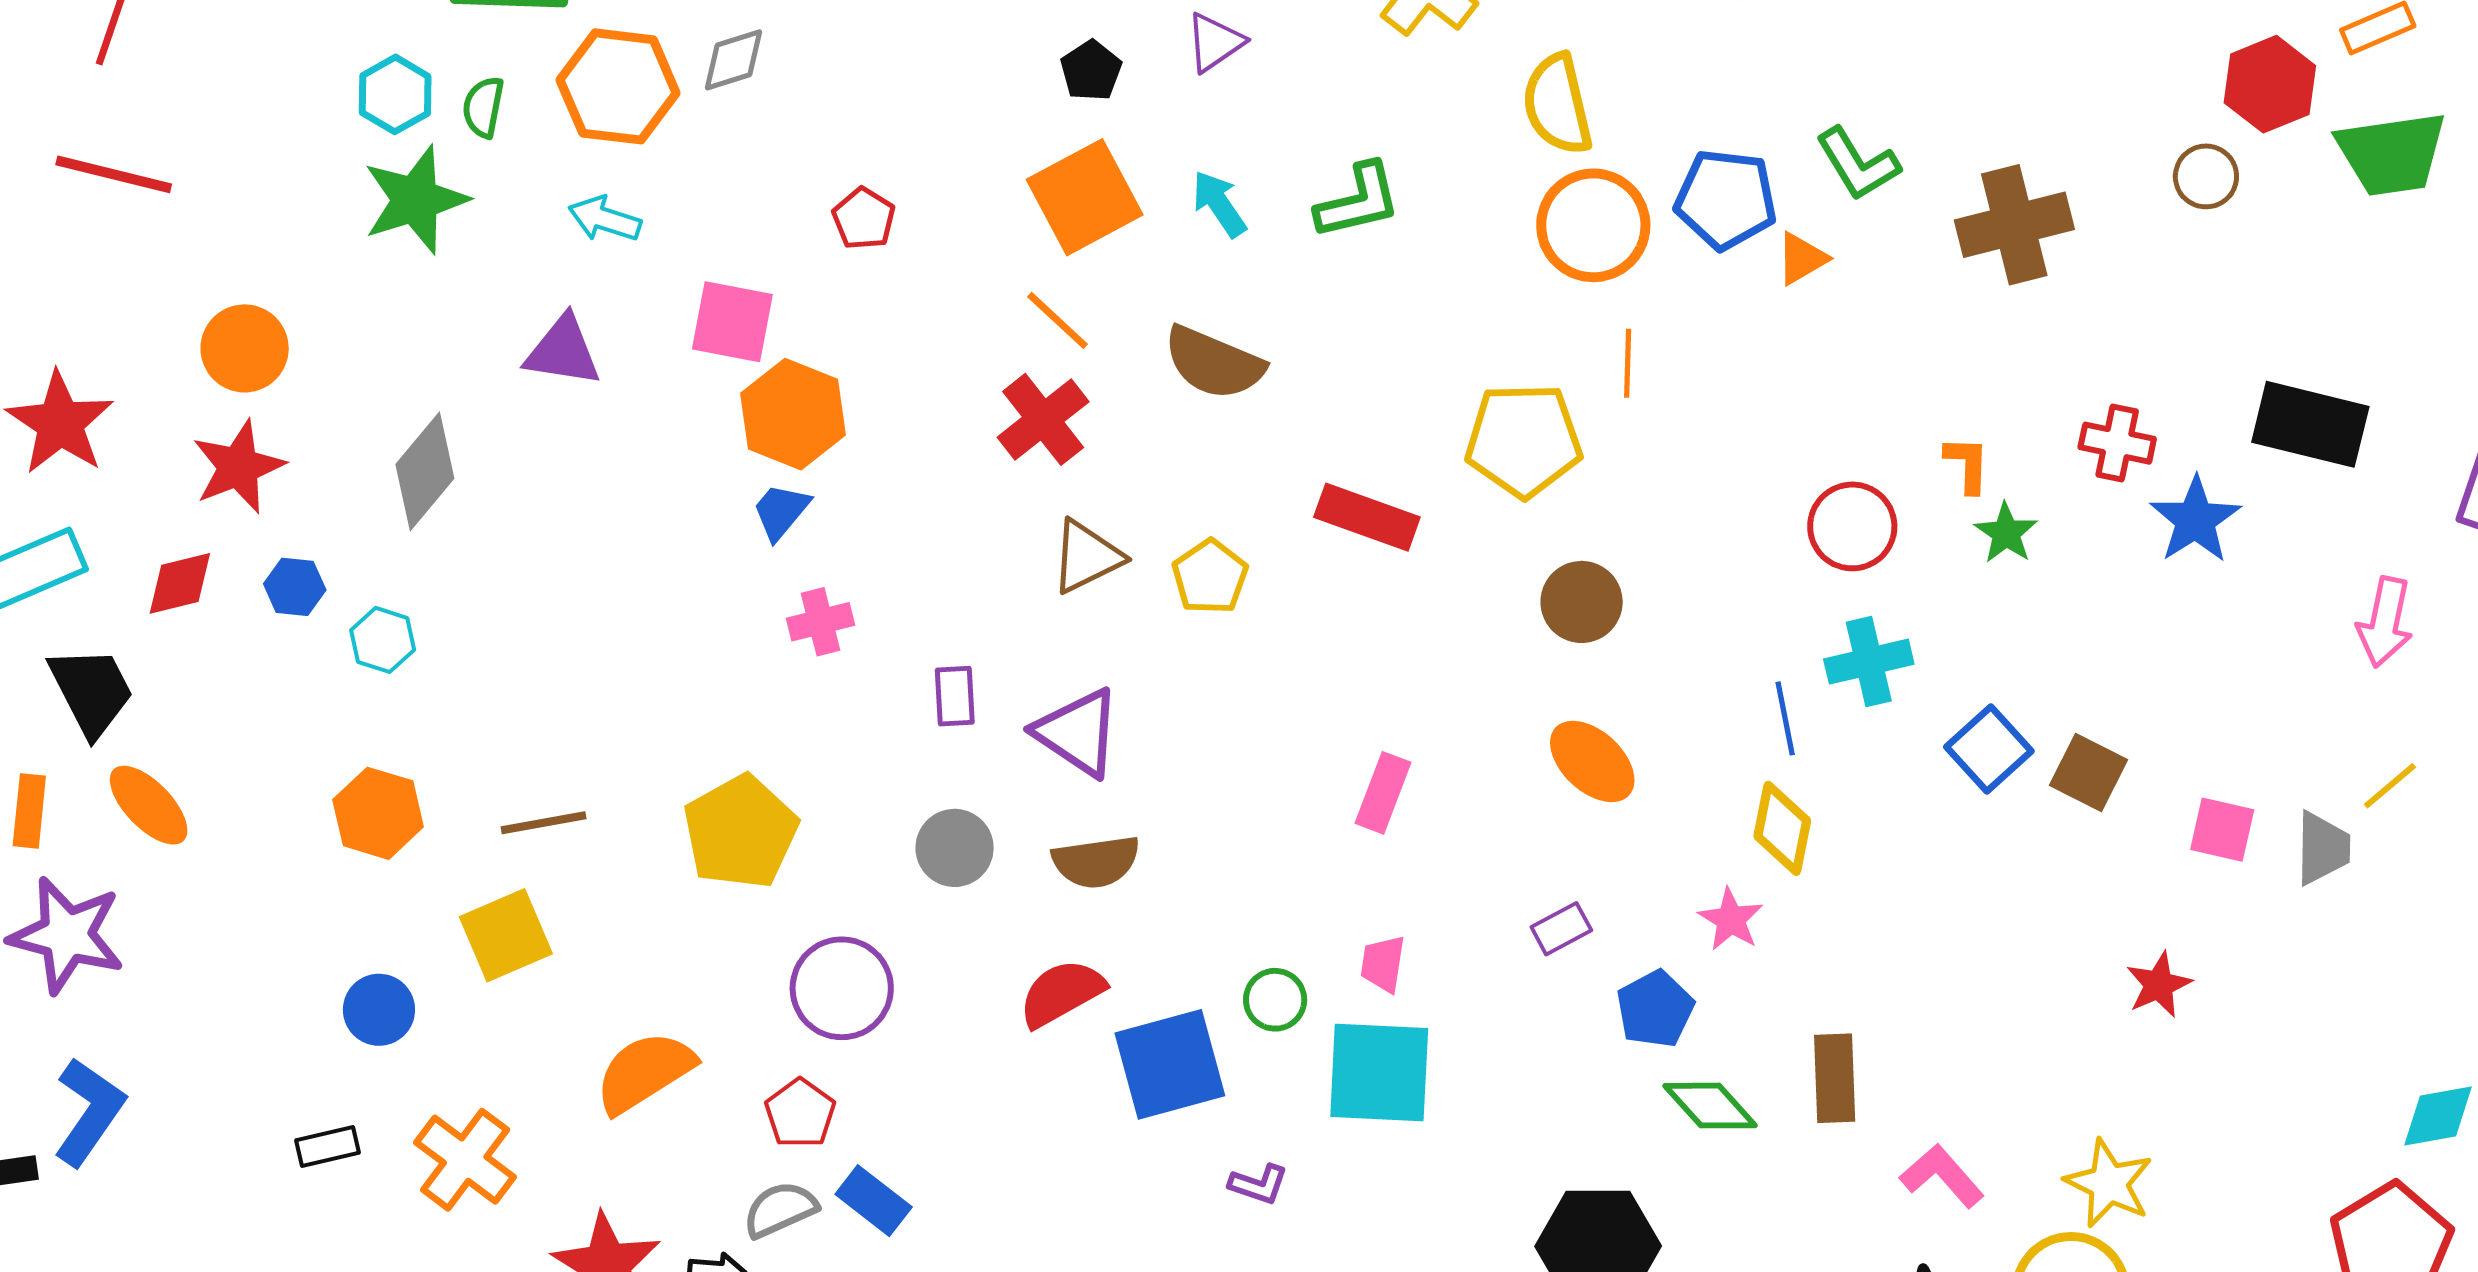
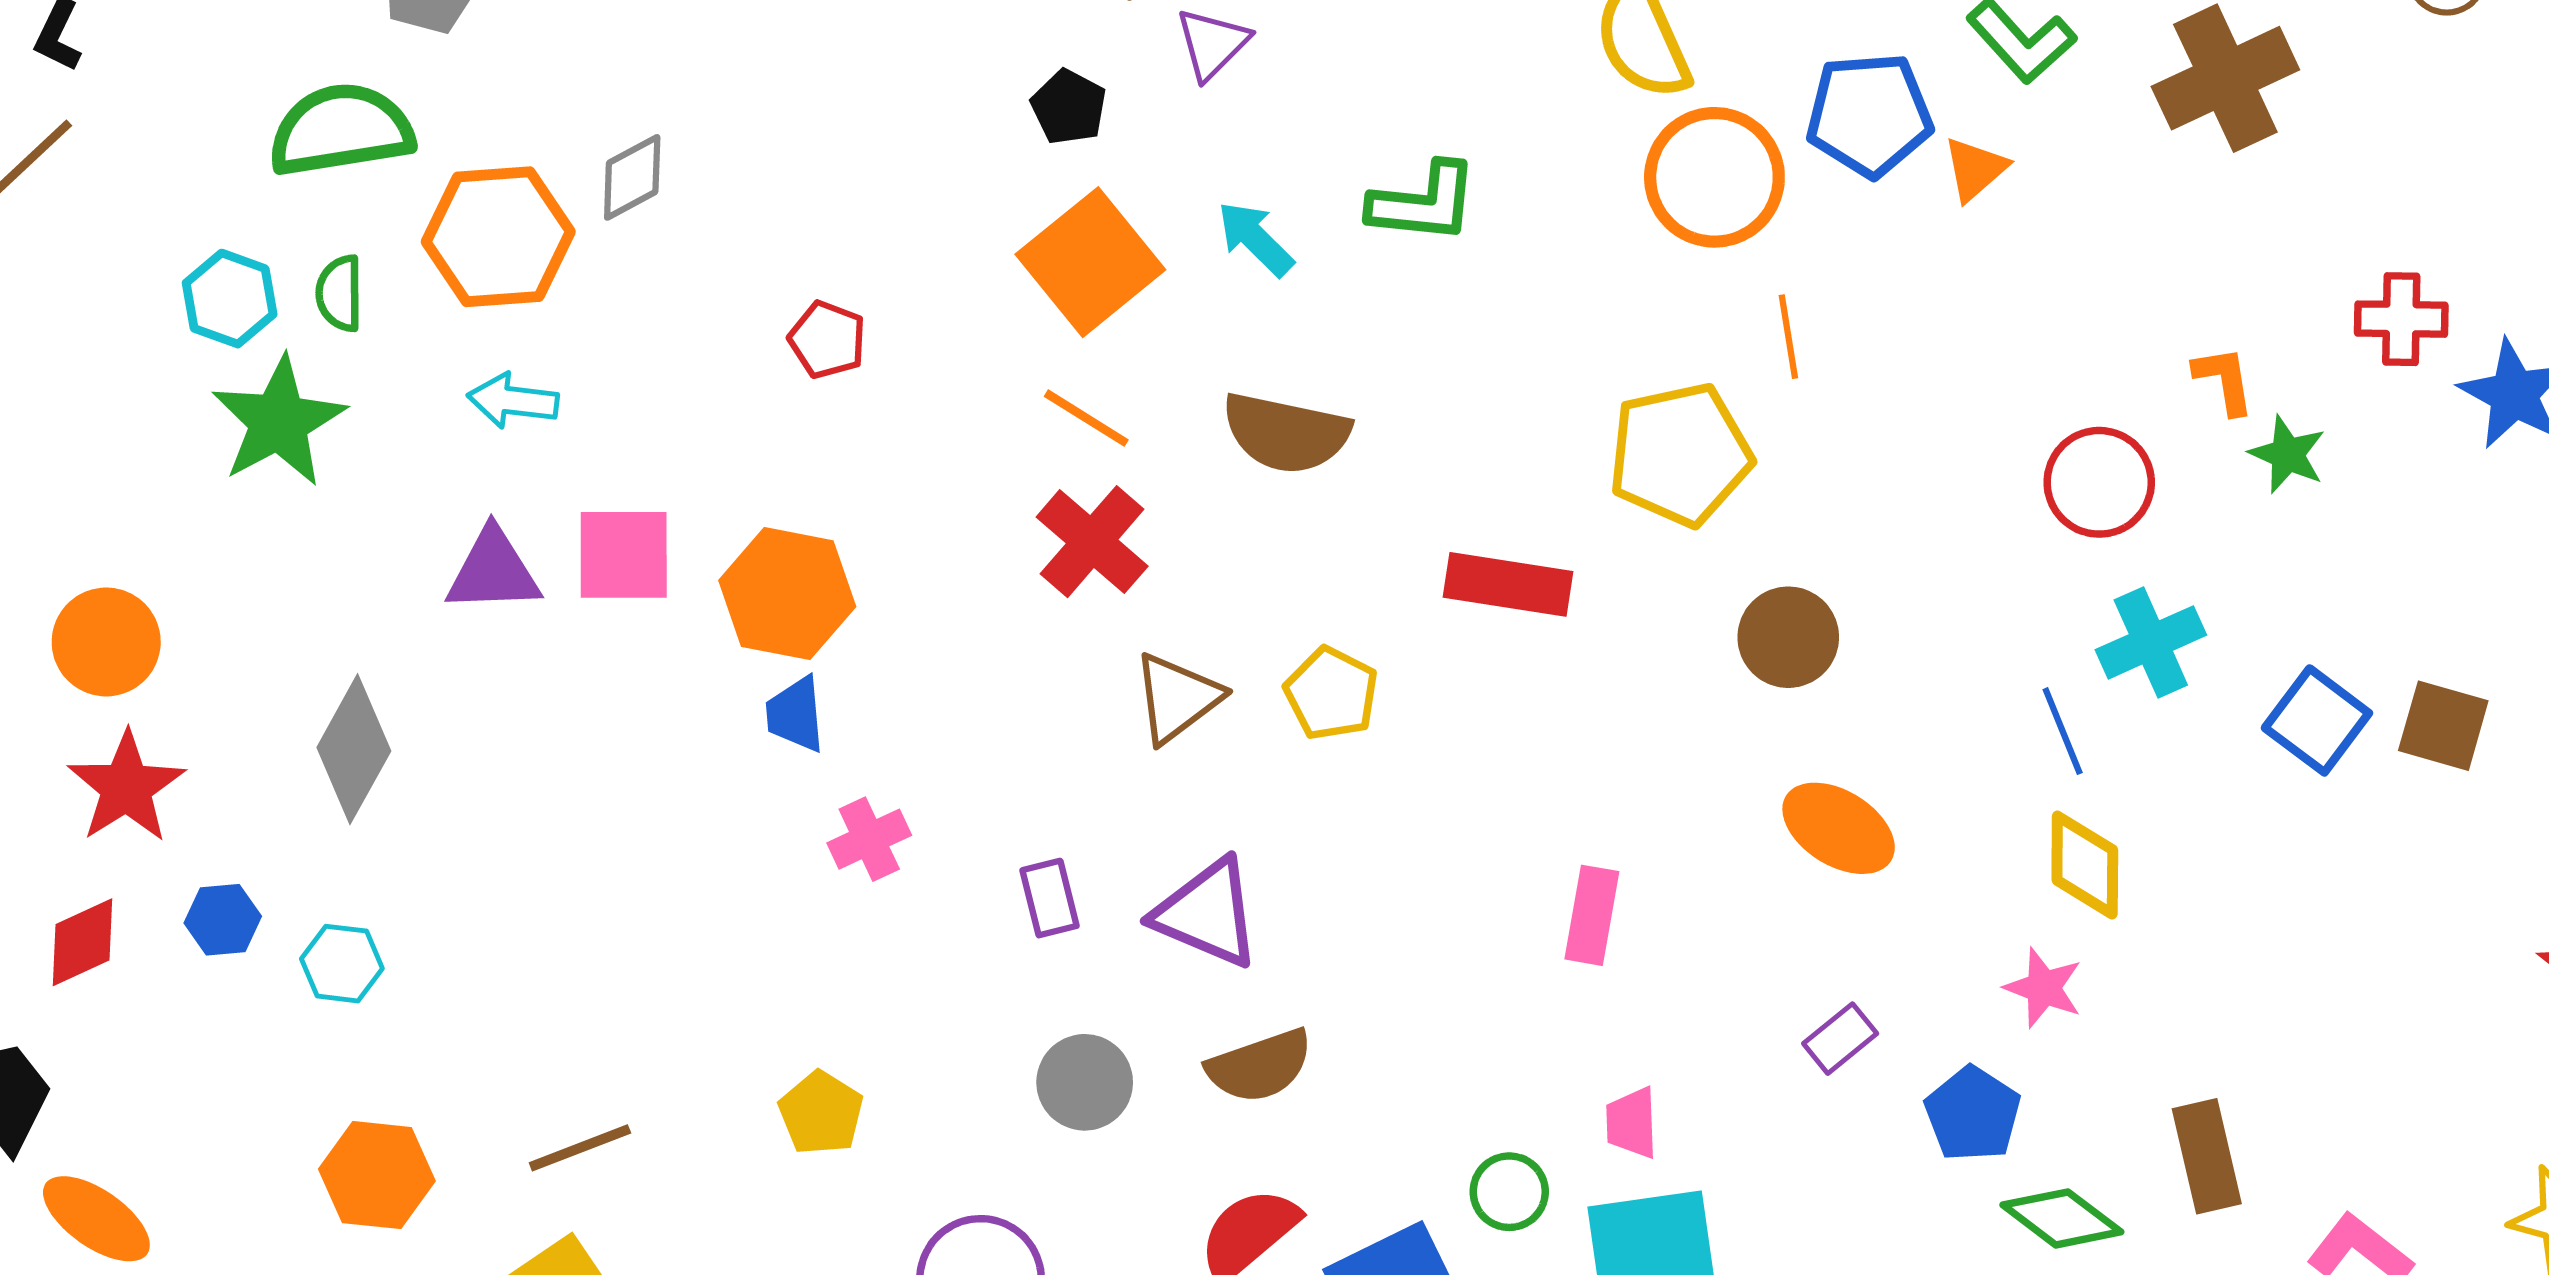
green L-shape: (1358, 201) -> (1423, 203), turned 30
pink square: (732, 322) -> (624, 555), moved
blue trapezoid: (781, 511) -> (795, 714), turned -34
yellow pentagon: (740, 832) -> (821, 1113), size x0.6

